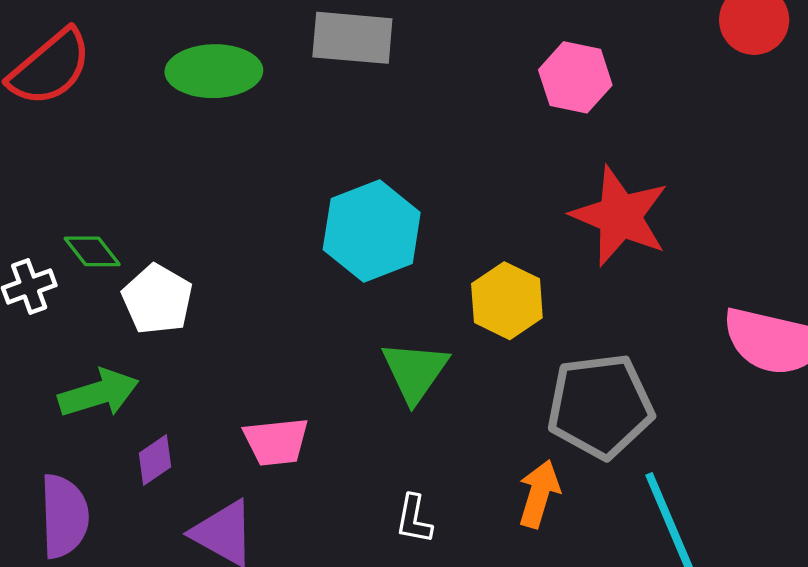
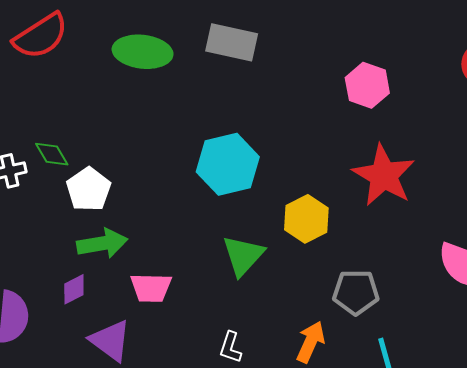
green arrow: (99, 393) -> (102, 243), moved
gray pentagon: (600, 406) -> (356, 292), size x0.7

